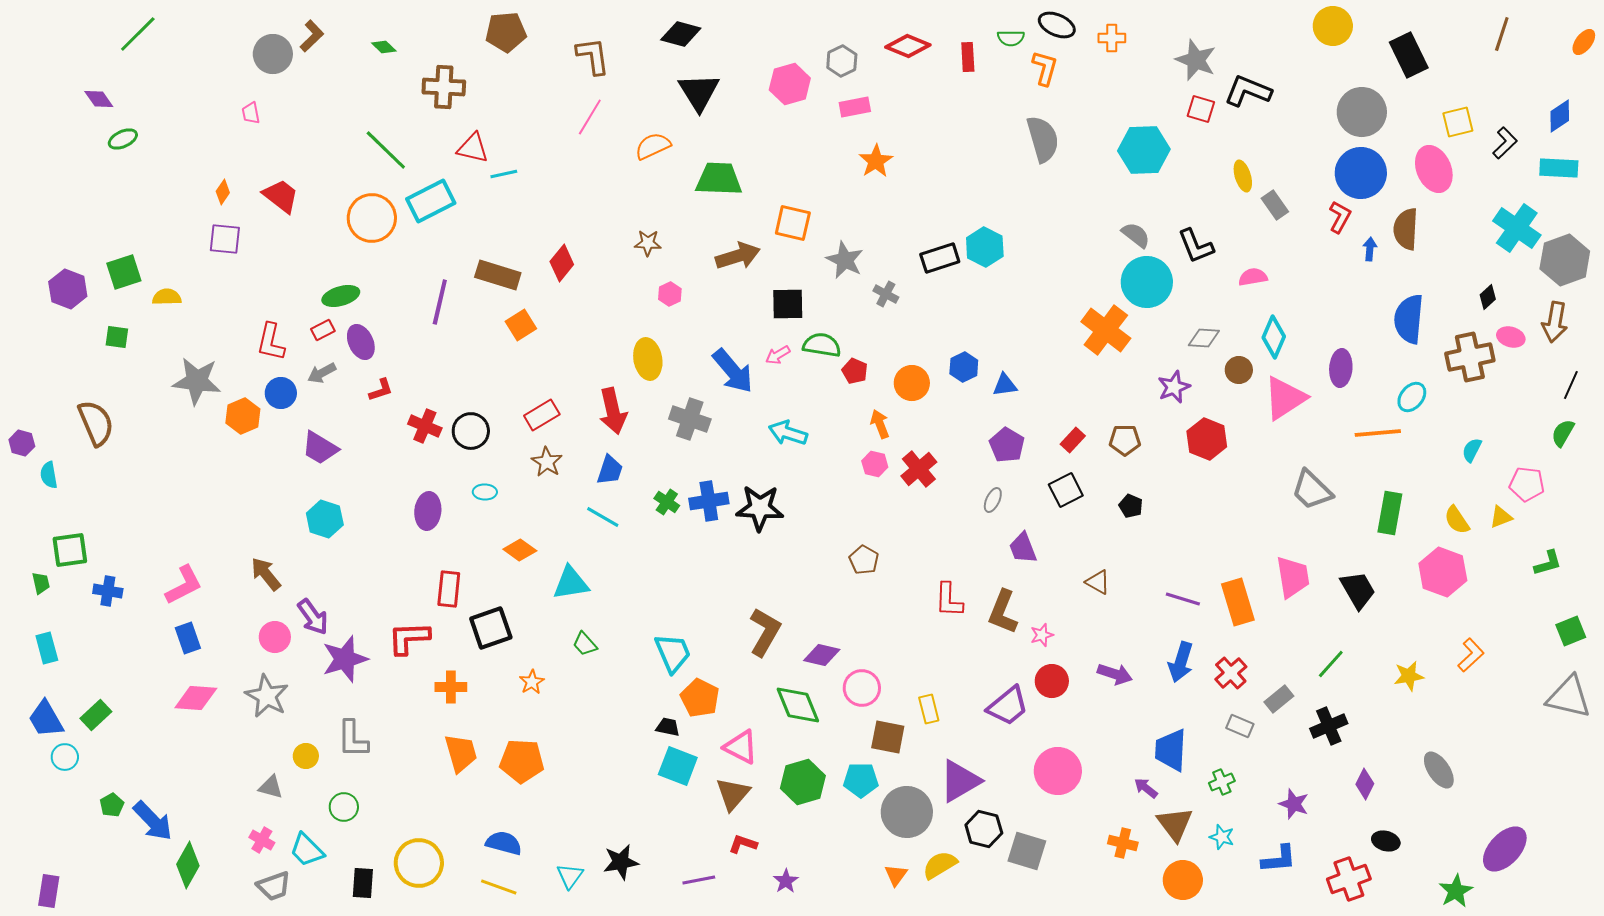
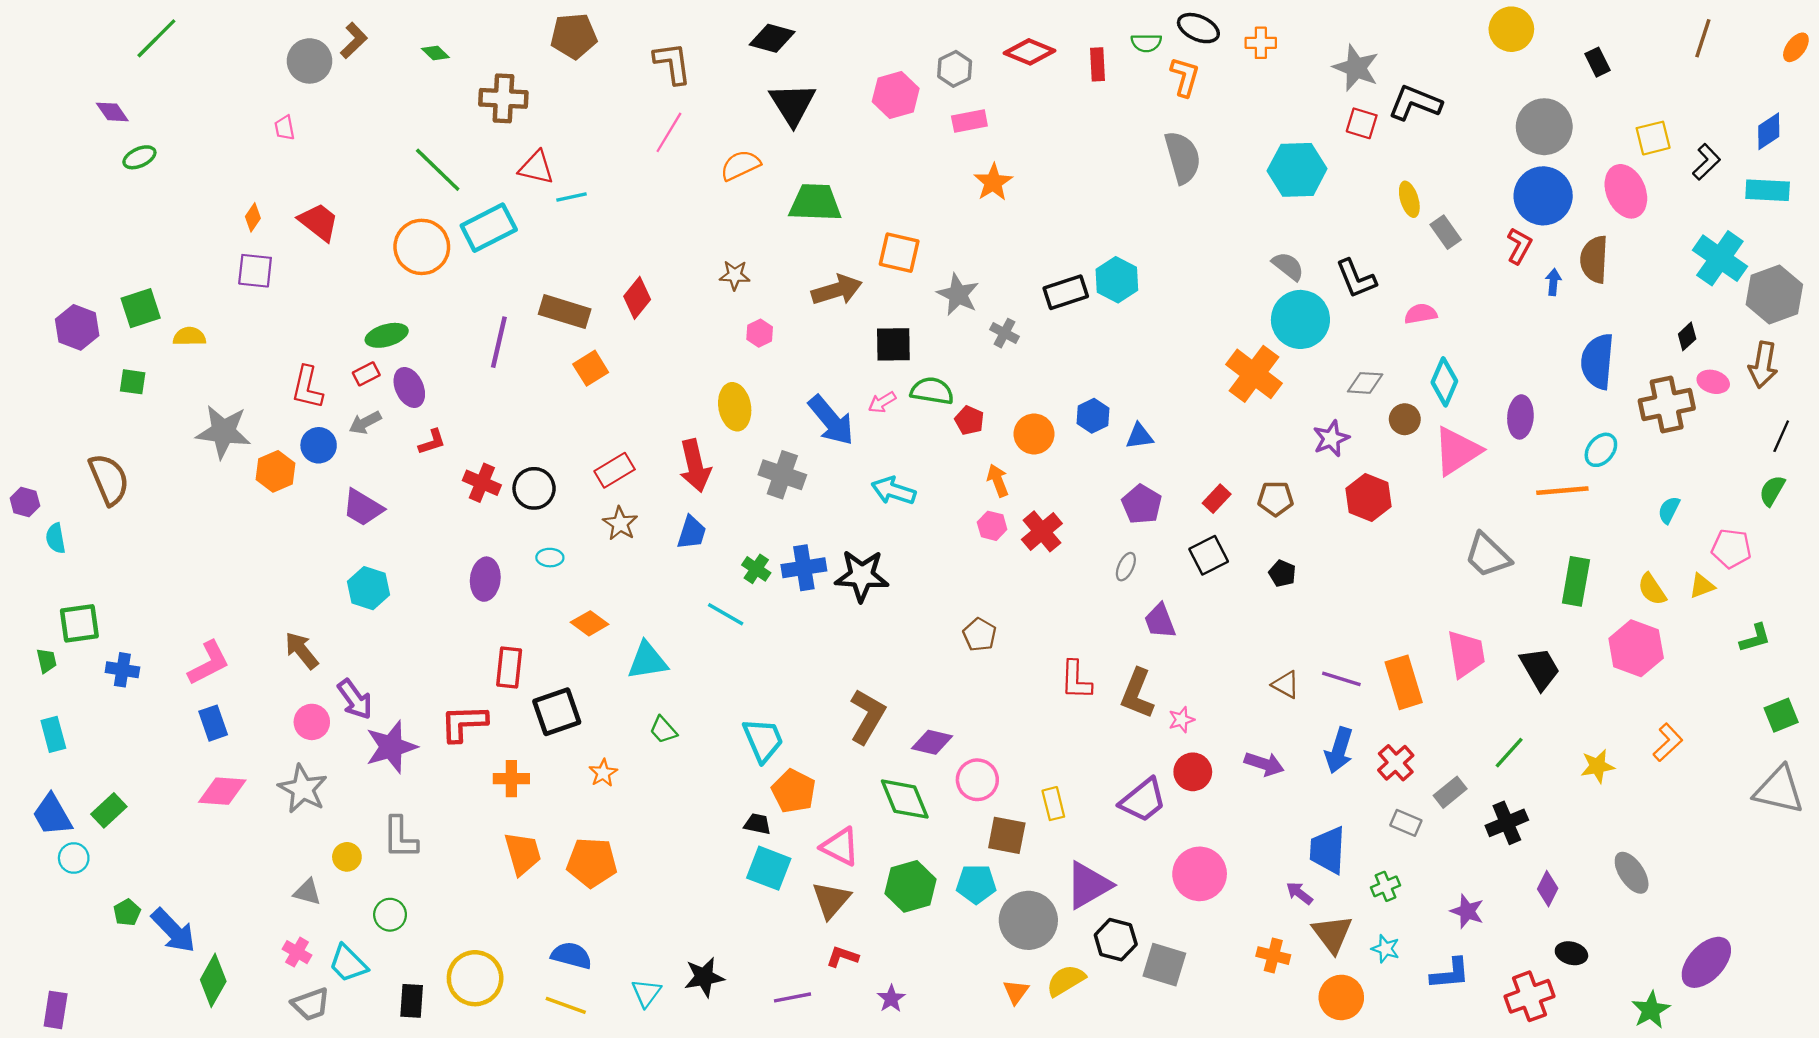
black rectangle: (1409, 55) -> (1598, 62), size x0.6
cyan line: (603, 517) -> (726, 614), moved
brown triangle: (1098, 582) -> (1286, 685), moved

